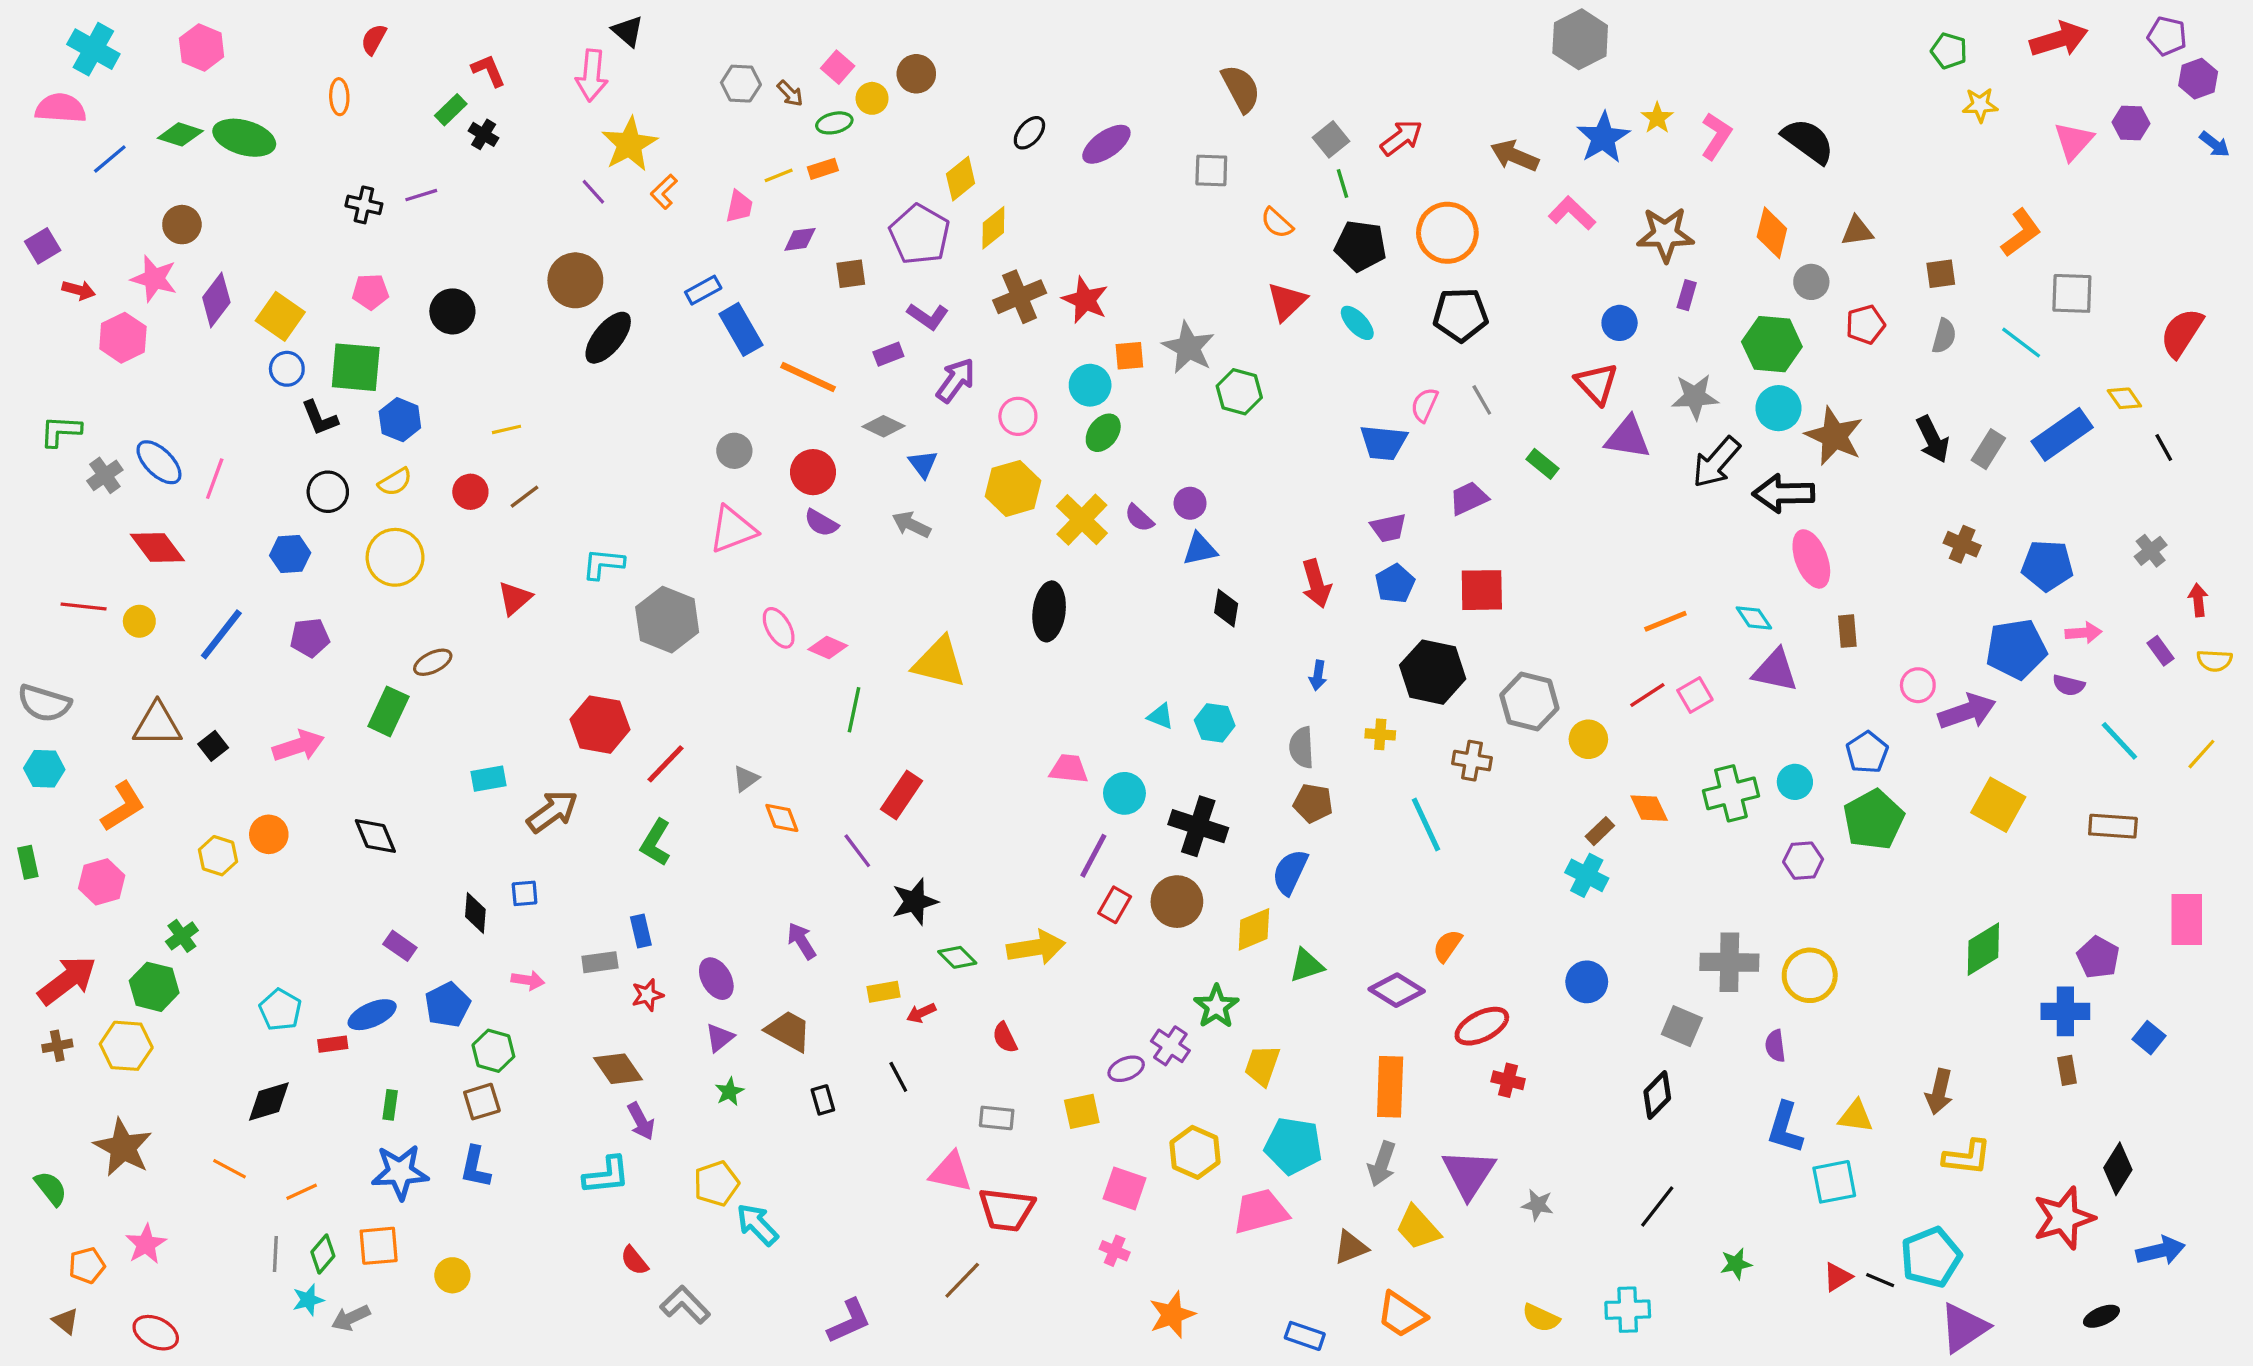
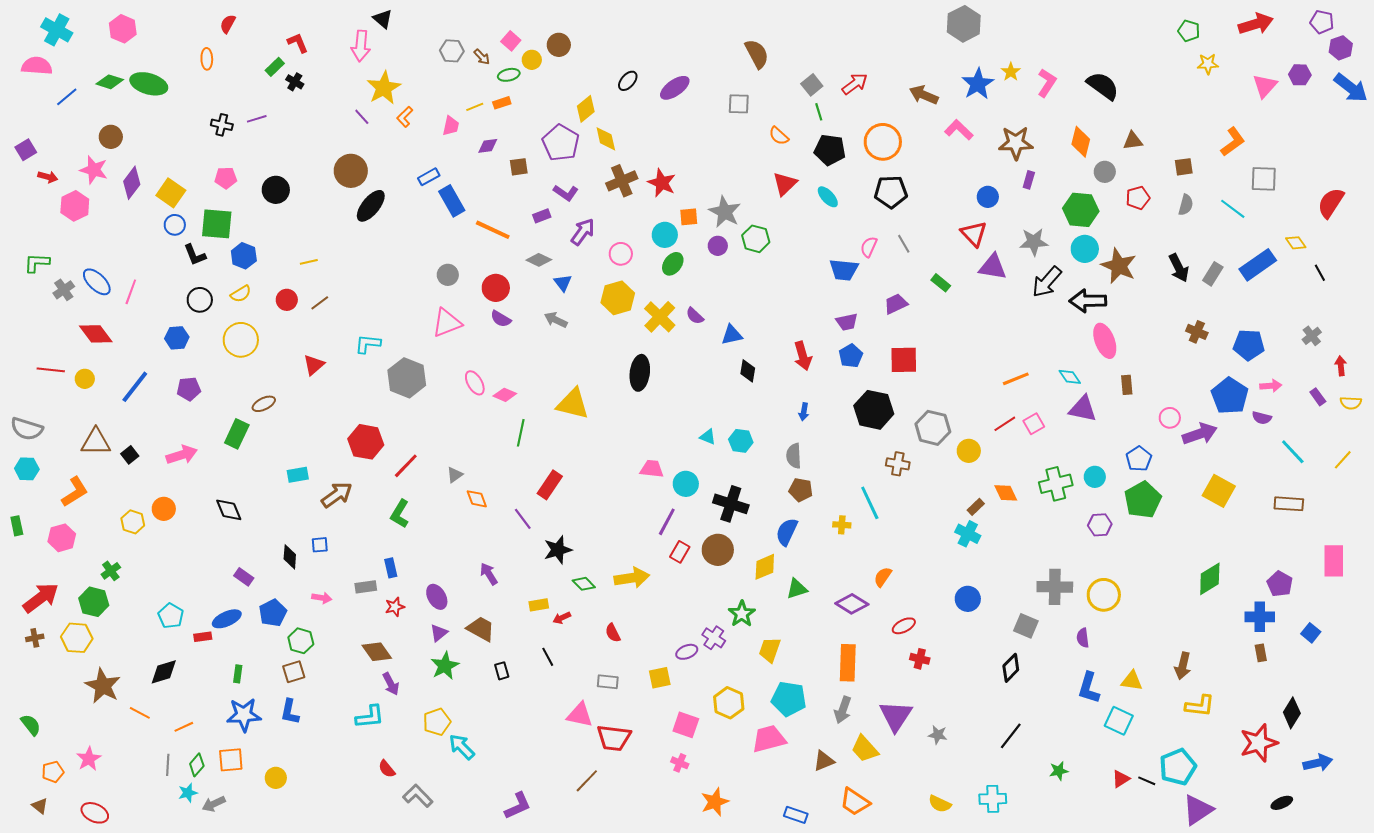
blue arrow: (2215, 144) -> (1351, 88), size x1.8
yellow diamond: (993, 228) -> (606, 139), turned -64
purple circle: (1190, 503) -> (718, 246), moved
blue pentagon: (2016, 649) -> (1230, 396), turned -30
yellow cross: (1380, 734) -> (842, 525), moved
red ellipse: (1482, 1026) -> (904, 626), size x0.7
green star: (729, 1092) -> (445, 666), size x1.6
brown star: (123, 1147) -> (103, 686), moved
cyan square: (1834, 1182) -> (1119, 721), turned 36

